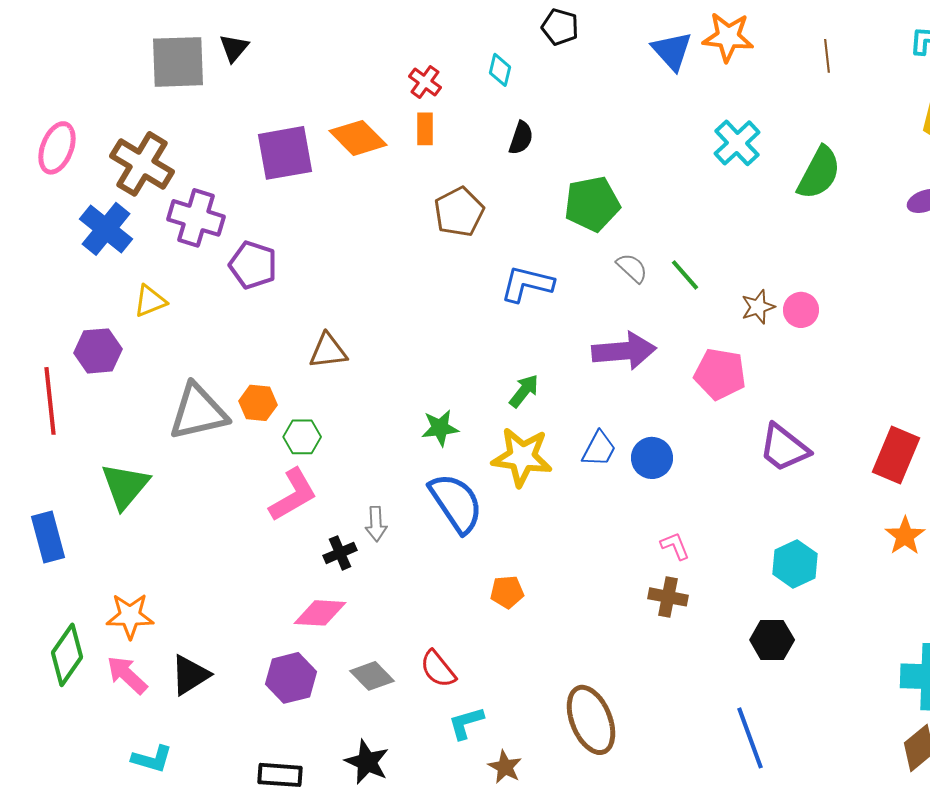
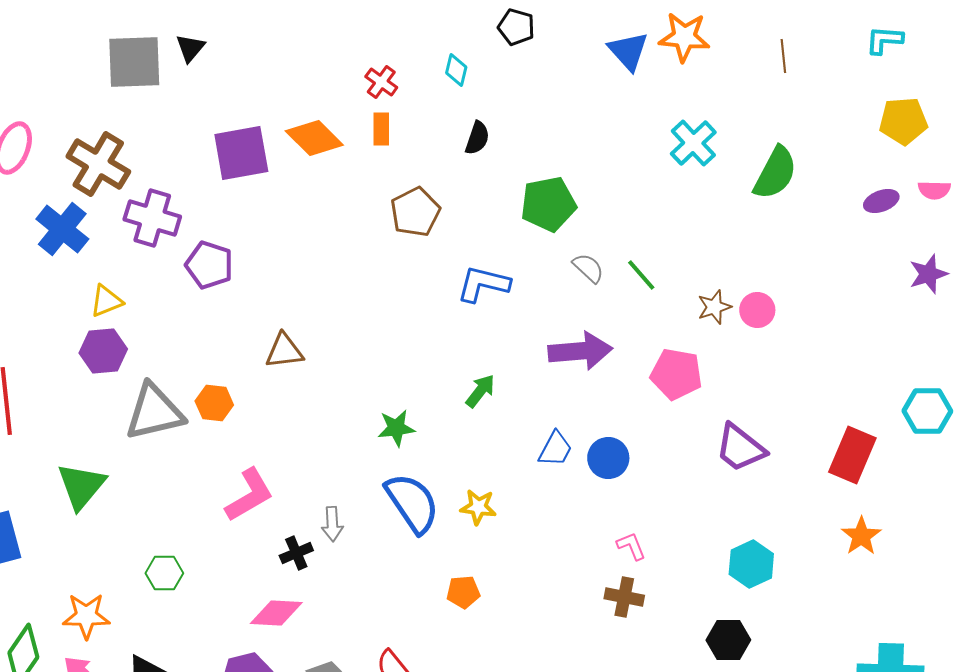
purple hexagon: (98, 351) -> (103, 351), moved
green hexagon: (302, 437) -> (164, 573), moved
yellow star: (522, 457) -> (478, 507), moved, size x0.6

